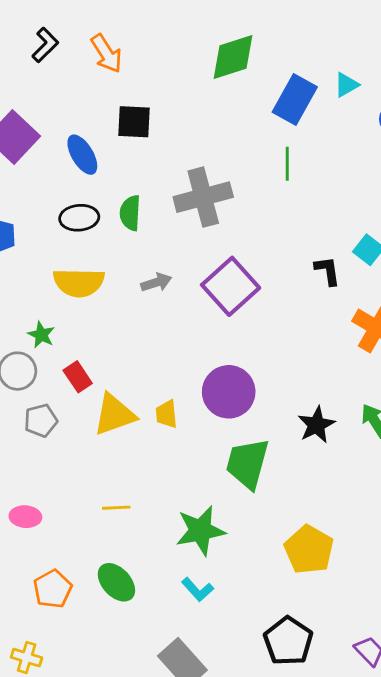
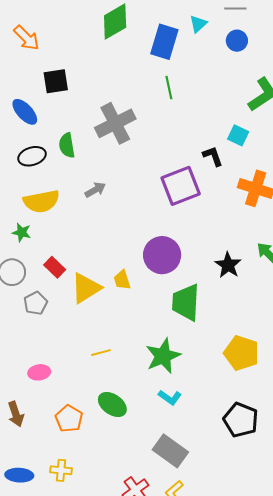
purple square: (231, 286) -> (181, 186), moved, turned 33
green star: (41, 335) -> (22, 232), moved

